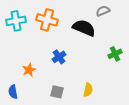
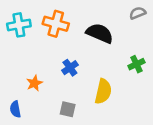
gray semicircle: (103, 11) -> (138, 13), moved
yellow semicircle: (88, 90) -> (103, 91), moved, size x1.5

